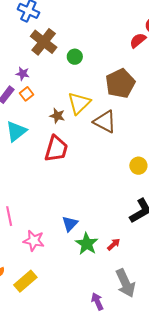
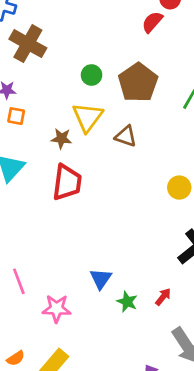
green circle: (75, 57) -> (92, 75), moved
orange square: (26, 94) -> (16, 116), turned -32
brown triangle: (105, 122) -> (126, 136), size x0.7
green star: (87, 244) -> (127, 302), size x0.7

